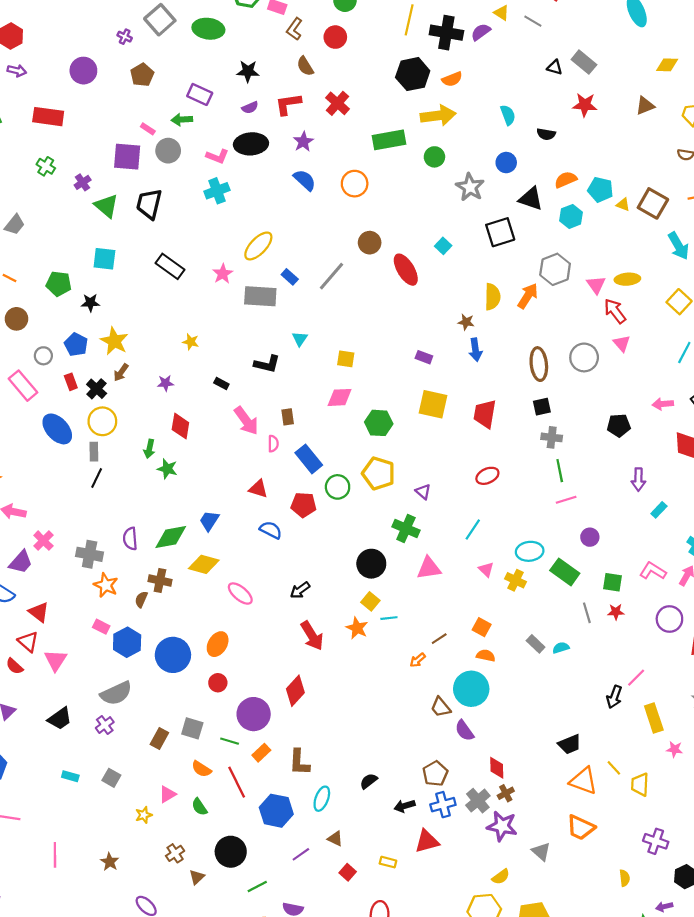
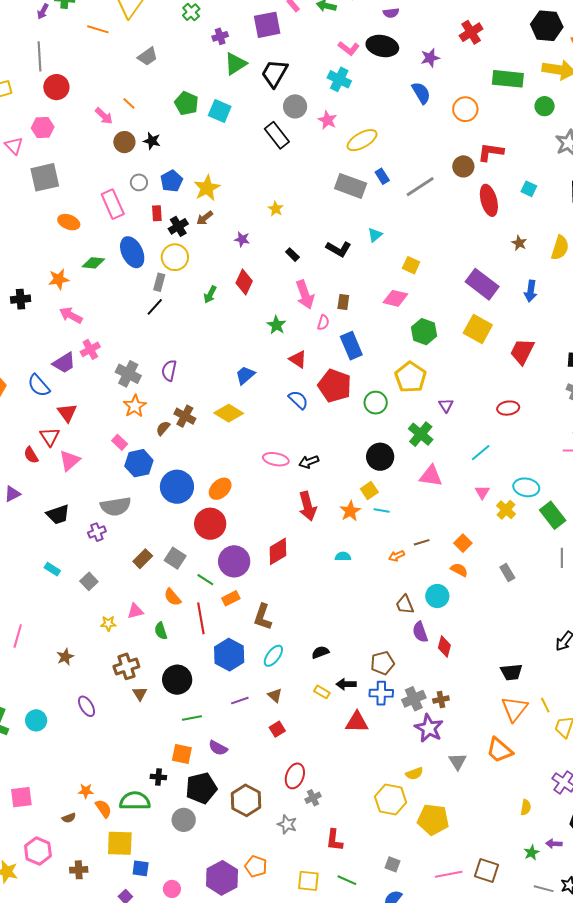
red L-shape: (288, 104) -> (491, 152), moved
gray circle: (168, 151) -> (295, 106), moved
purple square: (127, 157) -> (267, 25), turned -32
cyan cross: (217, 191) -> (339, 79), turned 30
green triangle: (106, 206) -> (235, 64), turned 30
cyan square: (443, 246) -> (529, 189), turned -35
pink star: (223, 274) -> (327, 120), moved, turned -30
green pentagon: (59, 284) -> (186, 103), moved
black star: (90, 303) -> (152, 141), moved
brown star: (466, 322) -> (519, 243), moved
purple rectangle: (424, 357) -> (482, 284), size x2.0
green star: (167, 469) -> (276, 325), moved
green circle: (338, 487) -> (376, 403), moved
red pentagon: (304, 505) -> (335, 386), size x1.4
green diamond: (171, 537) -> (93, 263), moved, size x0.7
pink ellipse: (240, 594) -> (276, 459), moved, turned -45
cyan semicircle: (561, 648) -> (343, 556), moved
red circle: (218, 683) -> (210, 524), size x1.8
cyan circle: (471, 689) -> (437, 596), size x0.7
red diamond: (497, 768) -> (444, 646), moved
orange triangle: (584, 781) -> (514, 709), turned 32
brown cross: (175, 853) -> (126, 666), size x1.4
yellow rectangle: (388, 862) -> (322, 692), moved
brown triangle: (197, 877) -> (140, 694), turned -35

